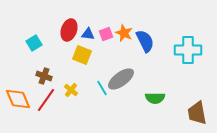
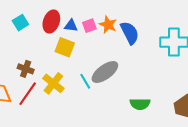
cyan square: (34, 43) -> (20, 23), moved
yellow cross: (71, 90) -> (53, 83), size x1.5
green semicircle: (155, 98) -> (140, 104), moved

